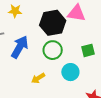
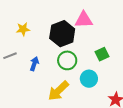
blue arrow: (20, 47) -> (34, 64), size x0.6
yellow arrow: (38, 78) -> (58, 91), size x1.6

